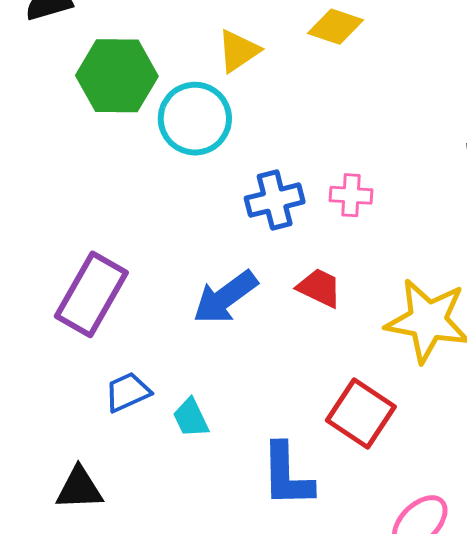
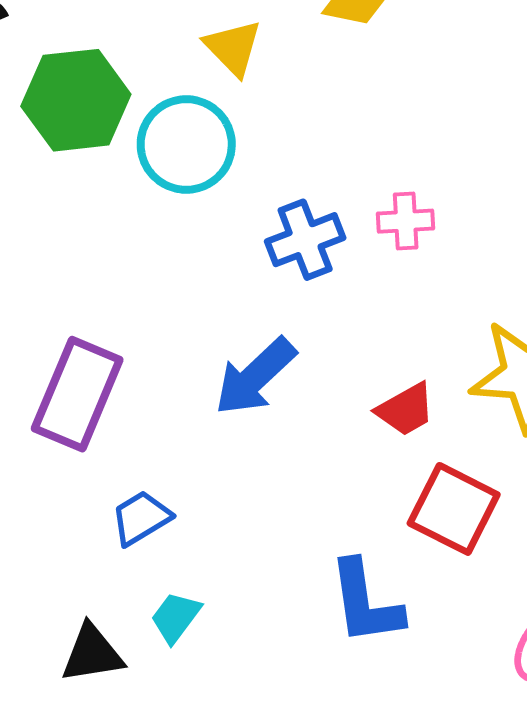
yellow triangle: (238, 51) -> (233, 48), turned -33
red trapezoid: (319, 288) -> (406, 409), moved, turned 132
cyan trapezoid: (191, 418) -> (176, 617), moved, turned 69

